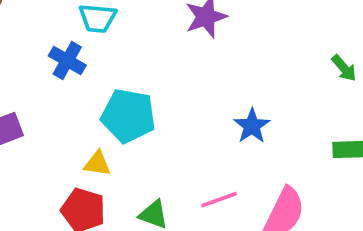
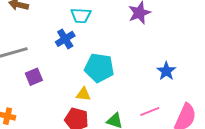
blue cross: (67, 60) -> (65, 39), turned 30

